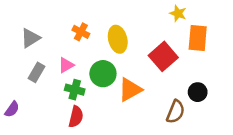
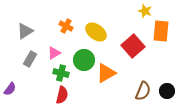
yellow ellipse: (118, 39) -> (96, 32), turned -40
black circle: (198, 92) -> (167, 91), moved

